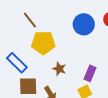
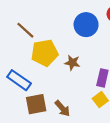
brown star: (59, 69) -> (72, 63), moved

